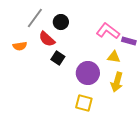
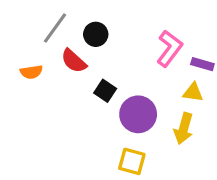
pink L-shape: (108, 31) -> (169, 48), turned 90
yellow triangle: (114, 57) -> (193, 92), moved
black square: (58, 58) -> (105, 91), moved

